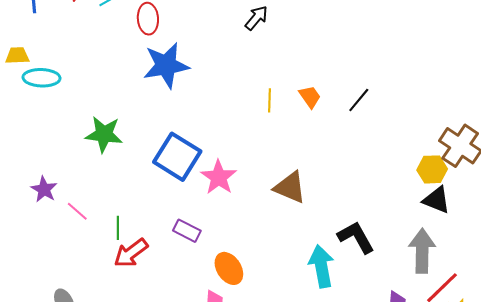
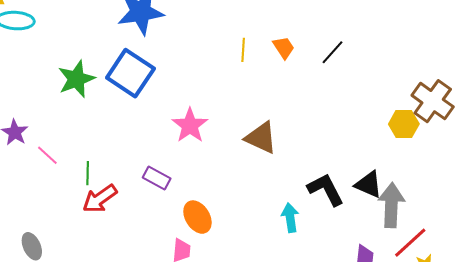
green star: (104, 134) -> (76, 79), turned -30
blue square: (177, 157) -> (130, 73), moved
black triangle: (437, 200) -> (369, 184), moved
cyan arrow: (321, 266) -> (290, 218), size x0.7

